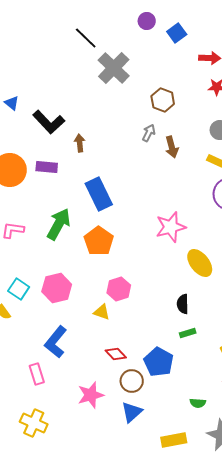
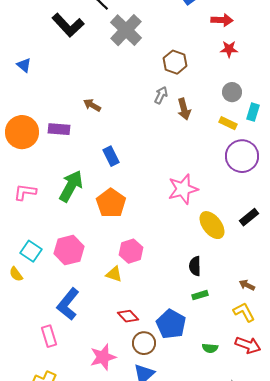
black L-shape: (49, 122) -> (68, 25), moved
brown arrow: (80, 143) -> (92, 105), turned -54
blue rectangle: (99, 194) -> (111, 156), size x0.6
green semicircle: (198, 403) -> (210, 348), moved

